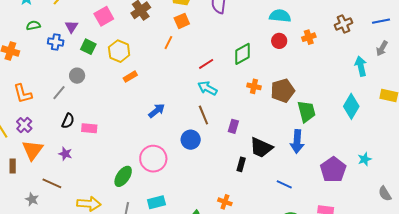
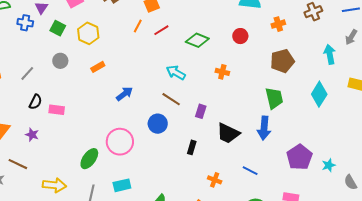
red circle: (279, 41) -> (240, 36), moved
green diamond: (243, 54) -> (197, 40), moved, turned 50
red line: (206, 64) -> (161, 30), moved
gray circle: (77, 76) -> (60, 61), moved
orange rectangle: (130, 77) -> (98, 67), moved
brown pentagon: (283, 91) -> (282, 61), moved
brown line: (203, 115) -> (171, 99), turned -36
cyan star: (365, 159) -> (329, 165), moved
black rectangle: (241, 164) -> (192, 147), moved
orange cross: (225, 202) -> (215, 180), moved

